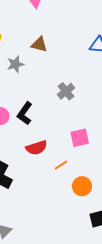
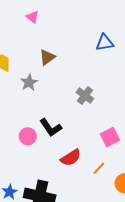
brown triangle: (39, 44) -> (47, 57), turned -36
black L-shape: (25, 113) -> (51, 127), turned -55

